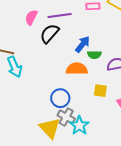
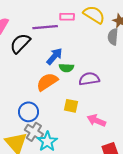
purple line: (60, 16) -> (45, 27), moved
orange semicircle: (77, 69) -> (47, 82), turned -35

